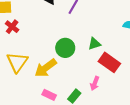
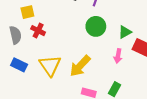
green circle: (65, 48) -> (96, 26), moved
pink arrow: (95, 83) -> (118, 56), moved

